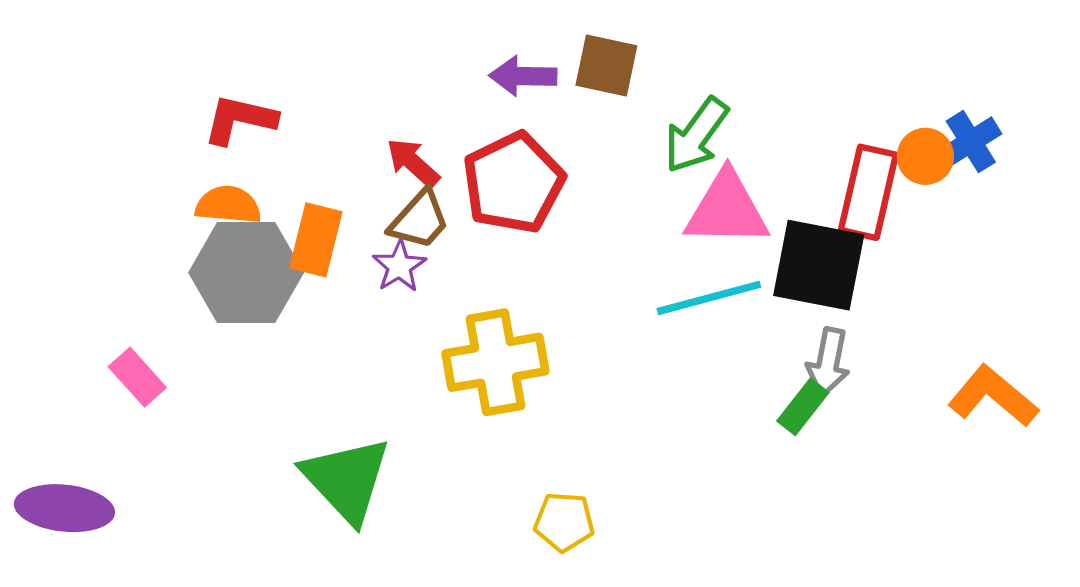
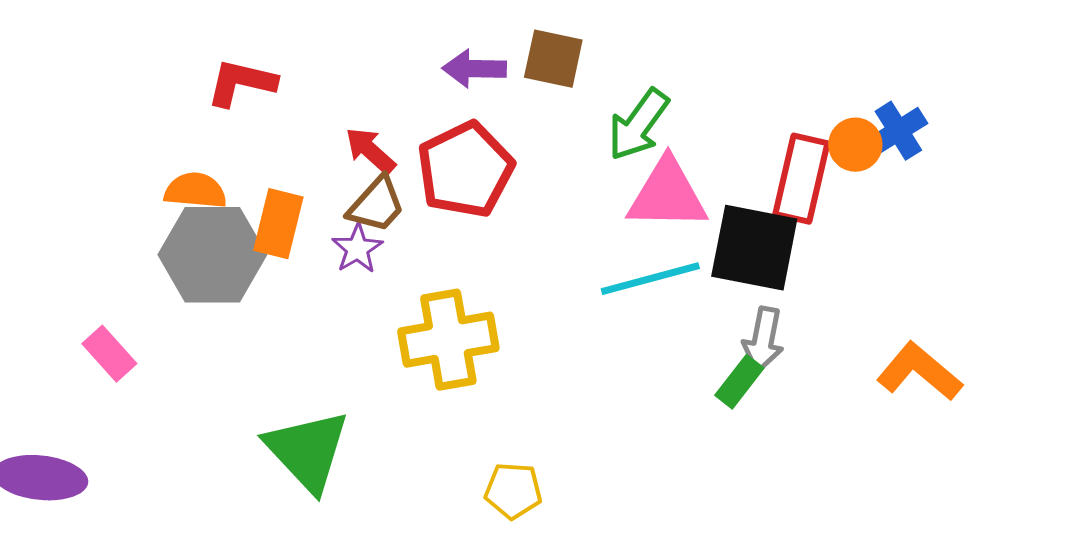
red L-shape: (240, 119) -> (241, 83), moved

